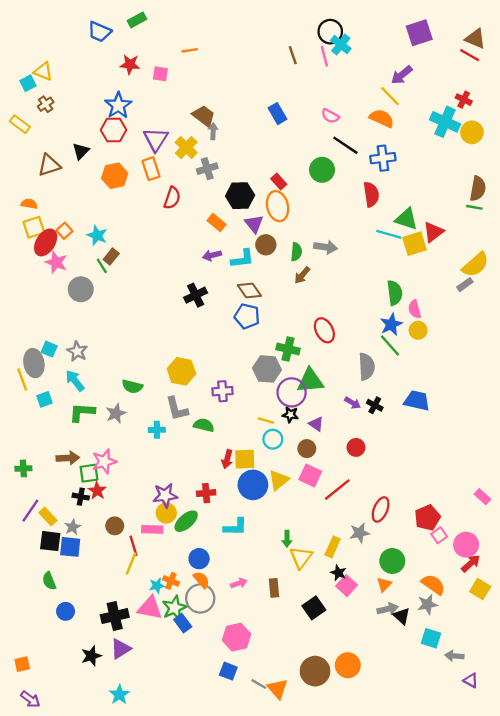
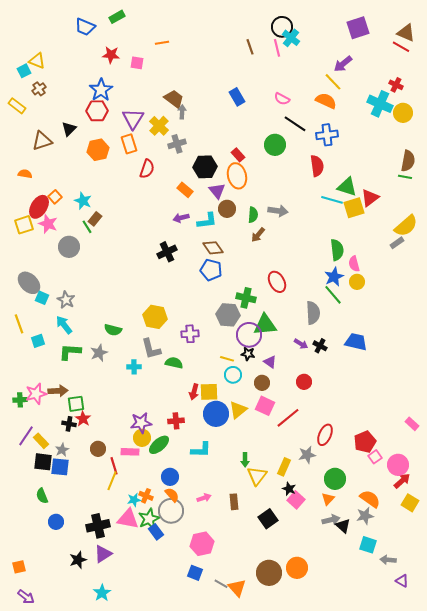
yellow square: (34, 227) -> (24, 225), moved
gray ellipse: (34, 363) -> (29, 283), moved, turned -35
pink star: (104, 461) -> (36, 394), moved

